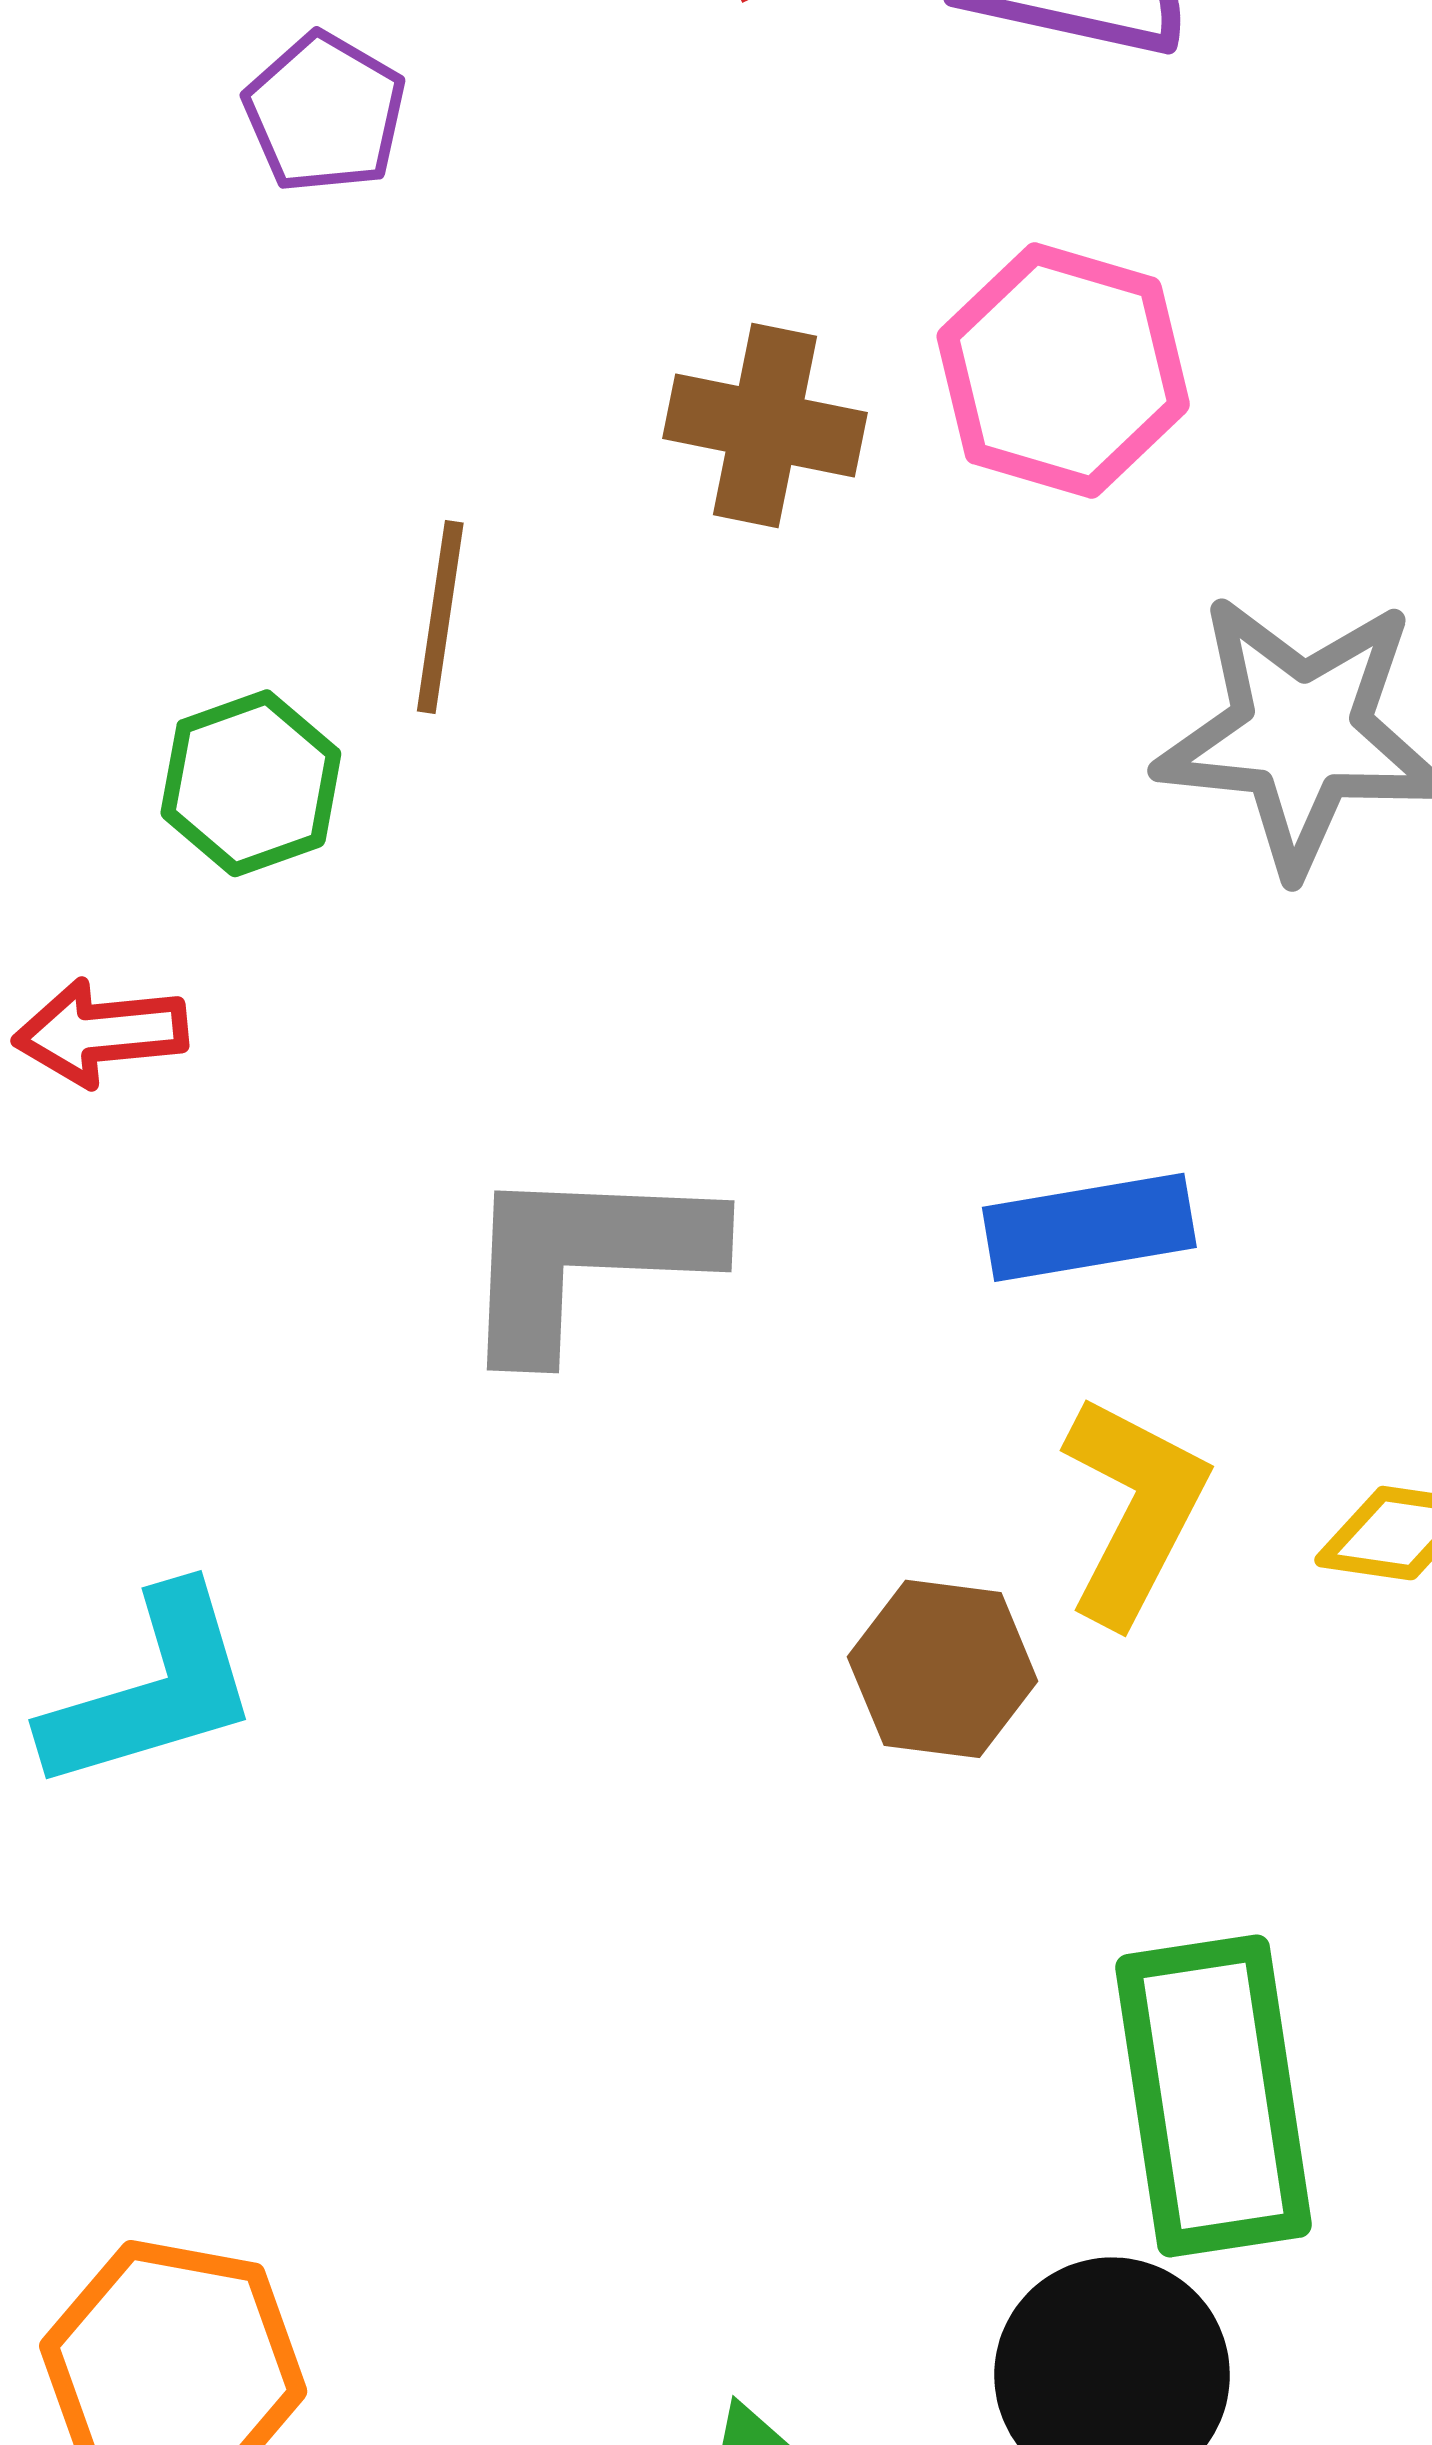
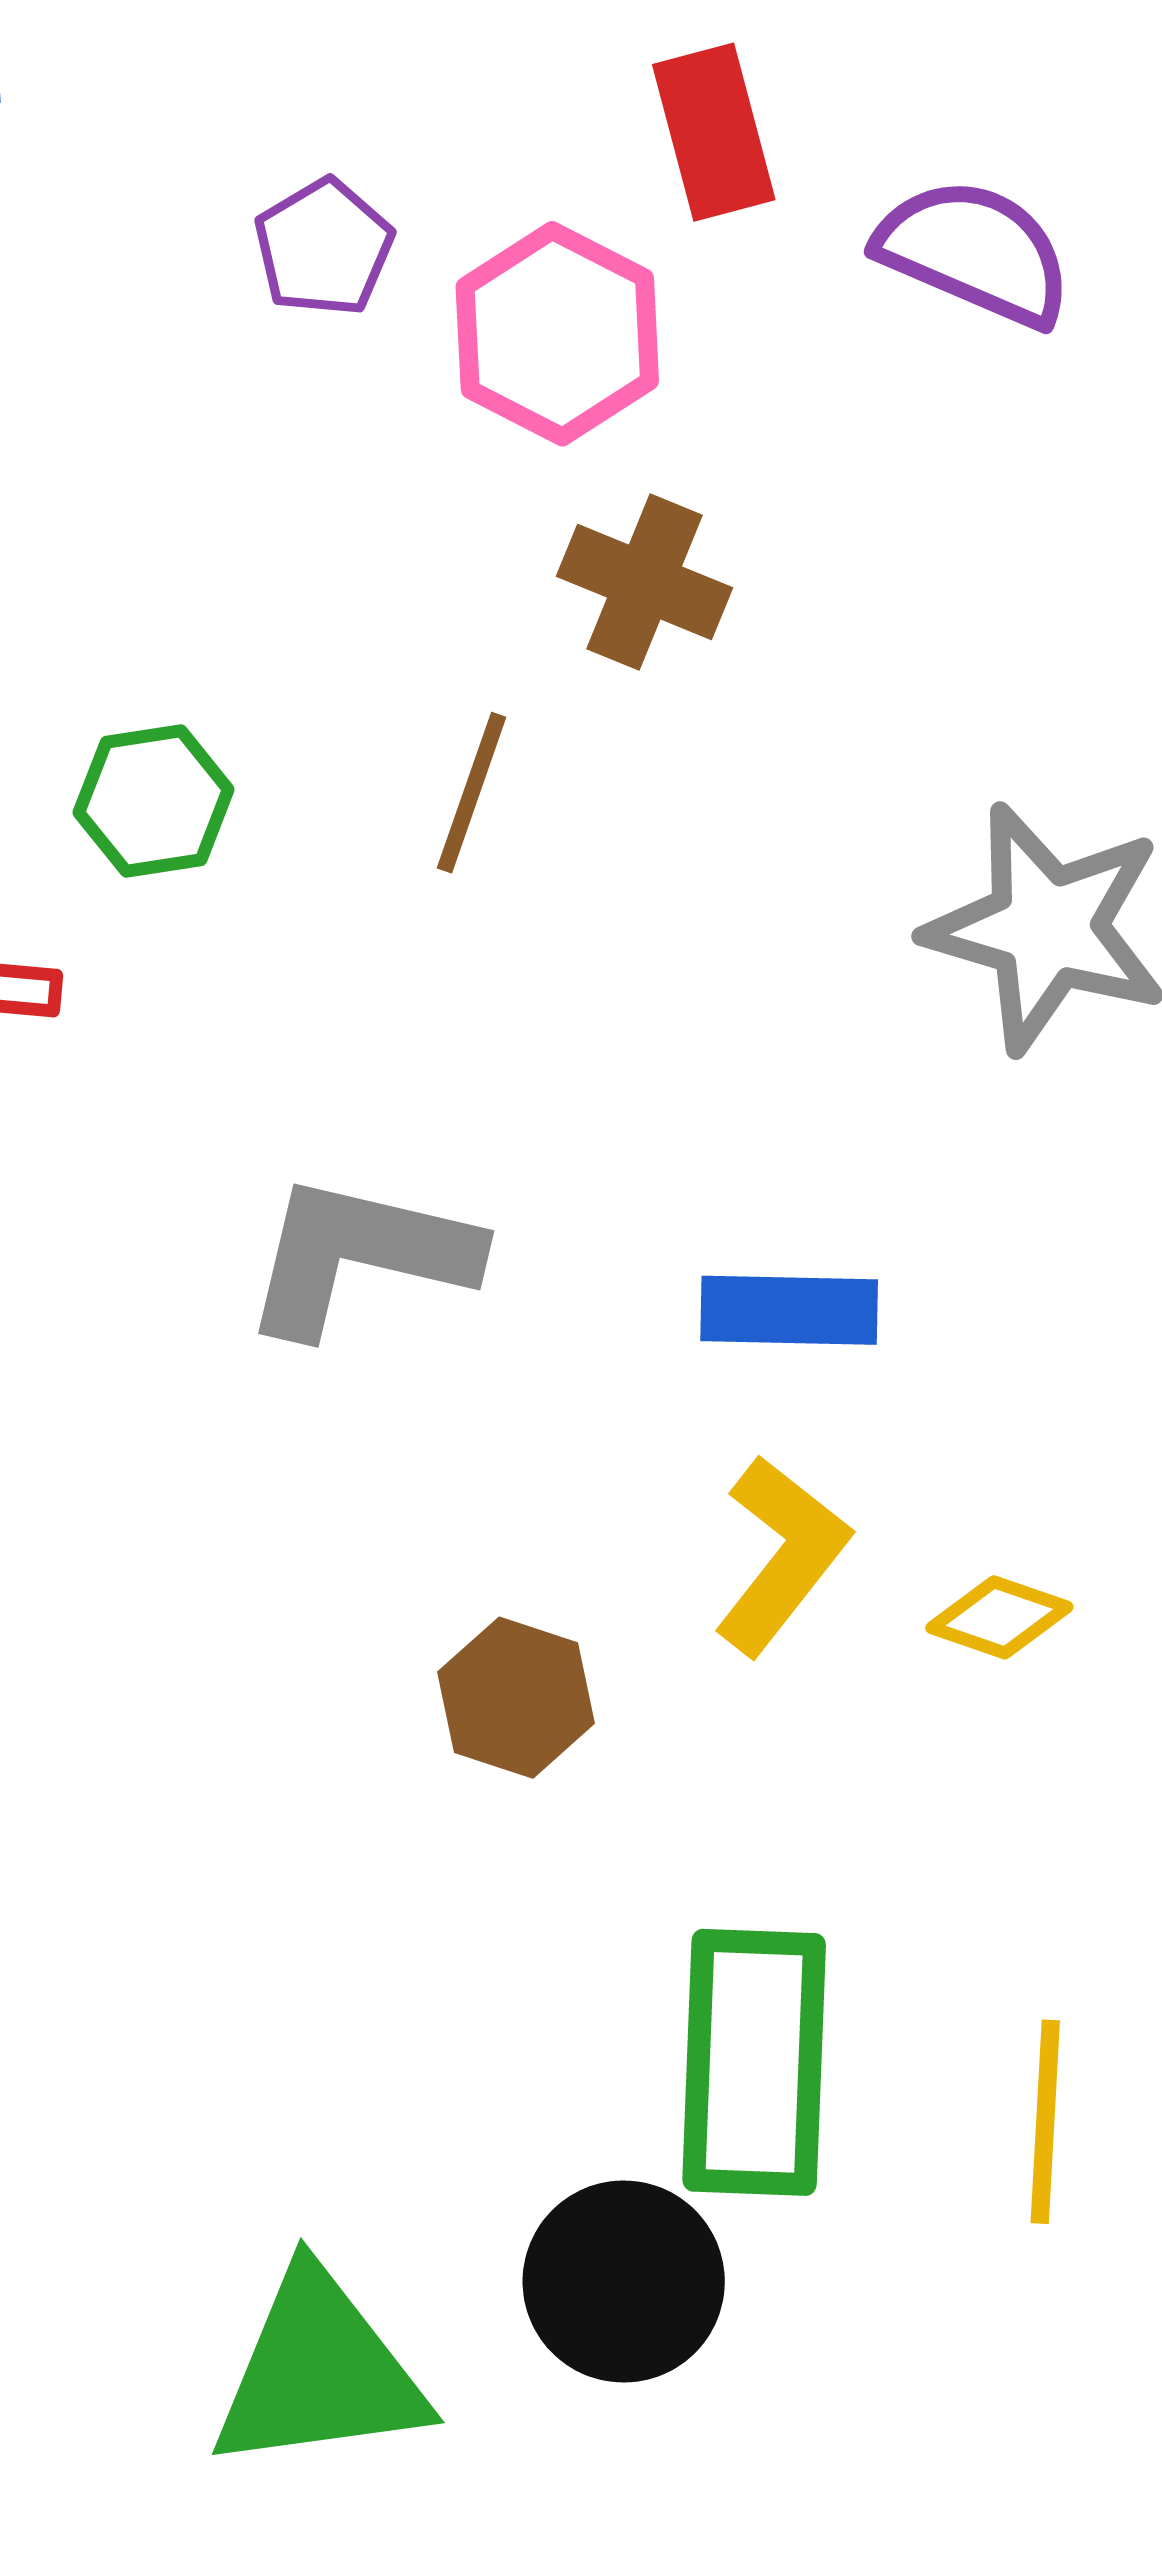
pink hexagon: (1063, 370) -> (557, 334), moved
brown line: (440, 617) -> (472, 793), moved
brown hexagon: (943, 1669) -> (516, 1698), moved

